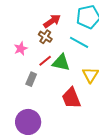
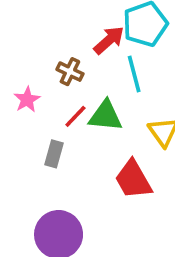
red arrow: (52, 21) -> (109, 40), moved
cyan line: (79, 42) -> (134, 74), turned 54

